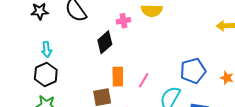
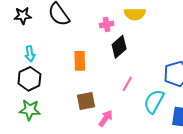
black diamond: (105, 42) -> (119, 47), moved
orange rectangle: (118, 77) -> (80, 61), moved

